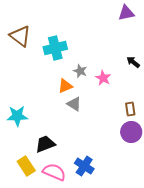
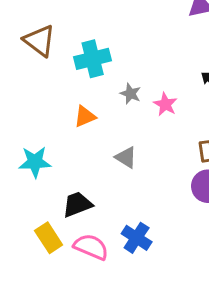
orange triangle: (65, 86) -> (85, 116), moved
gray triangle: (74, 104) -> (126, 157), moved

